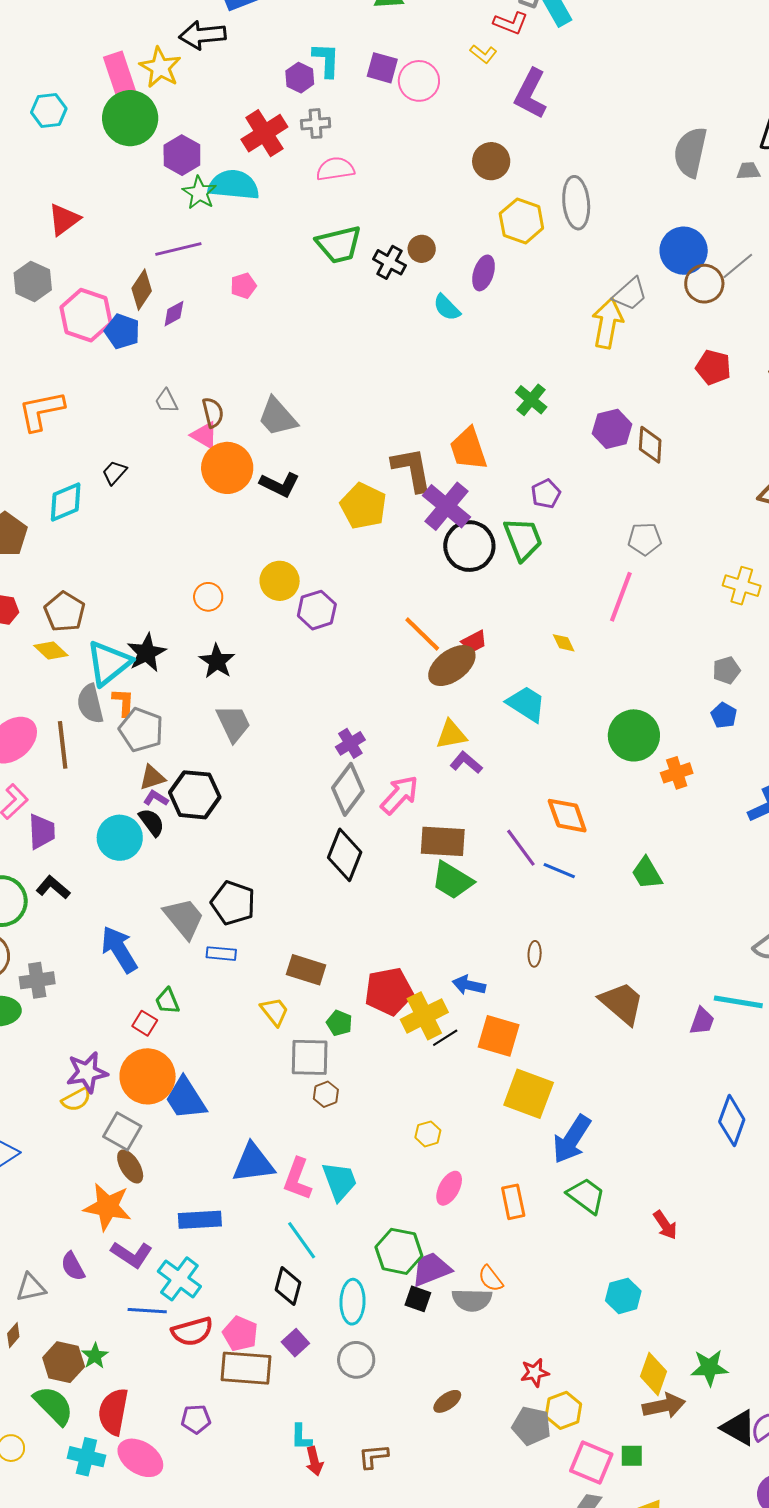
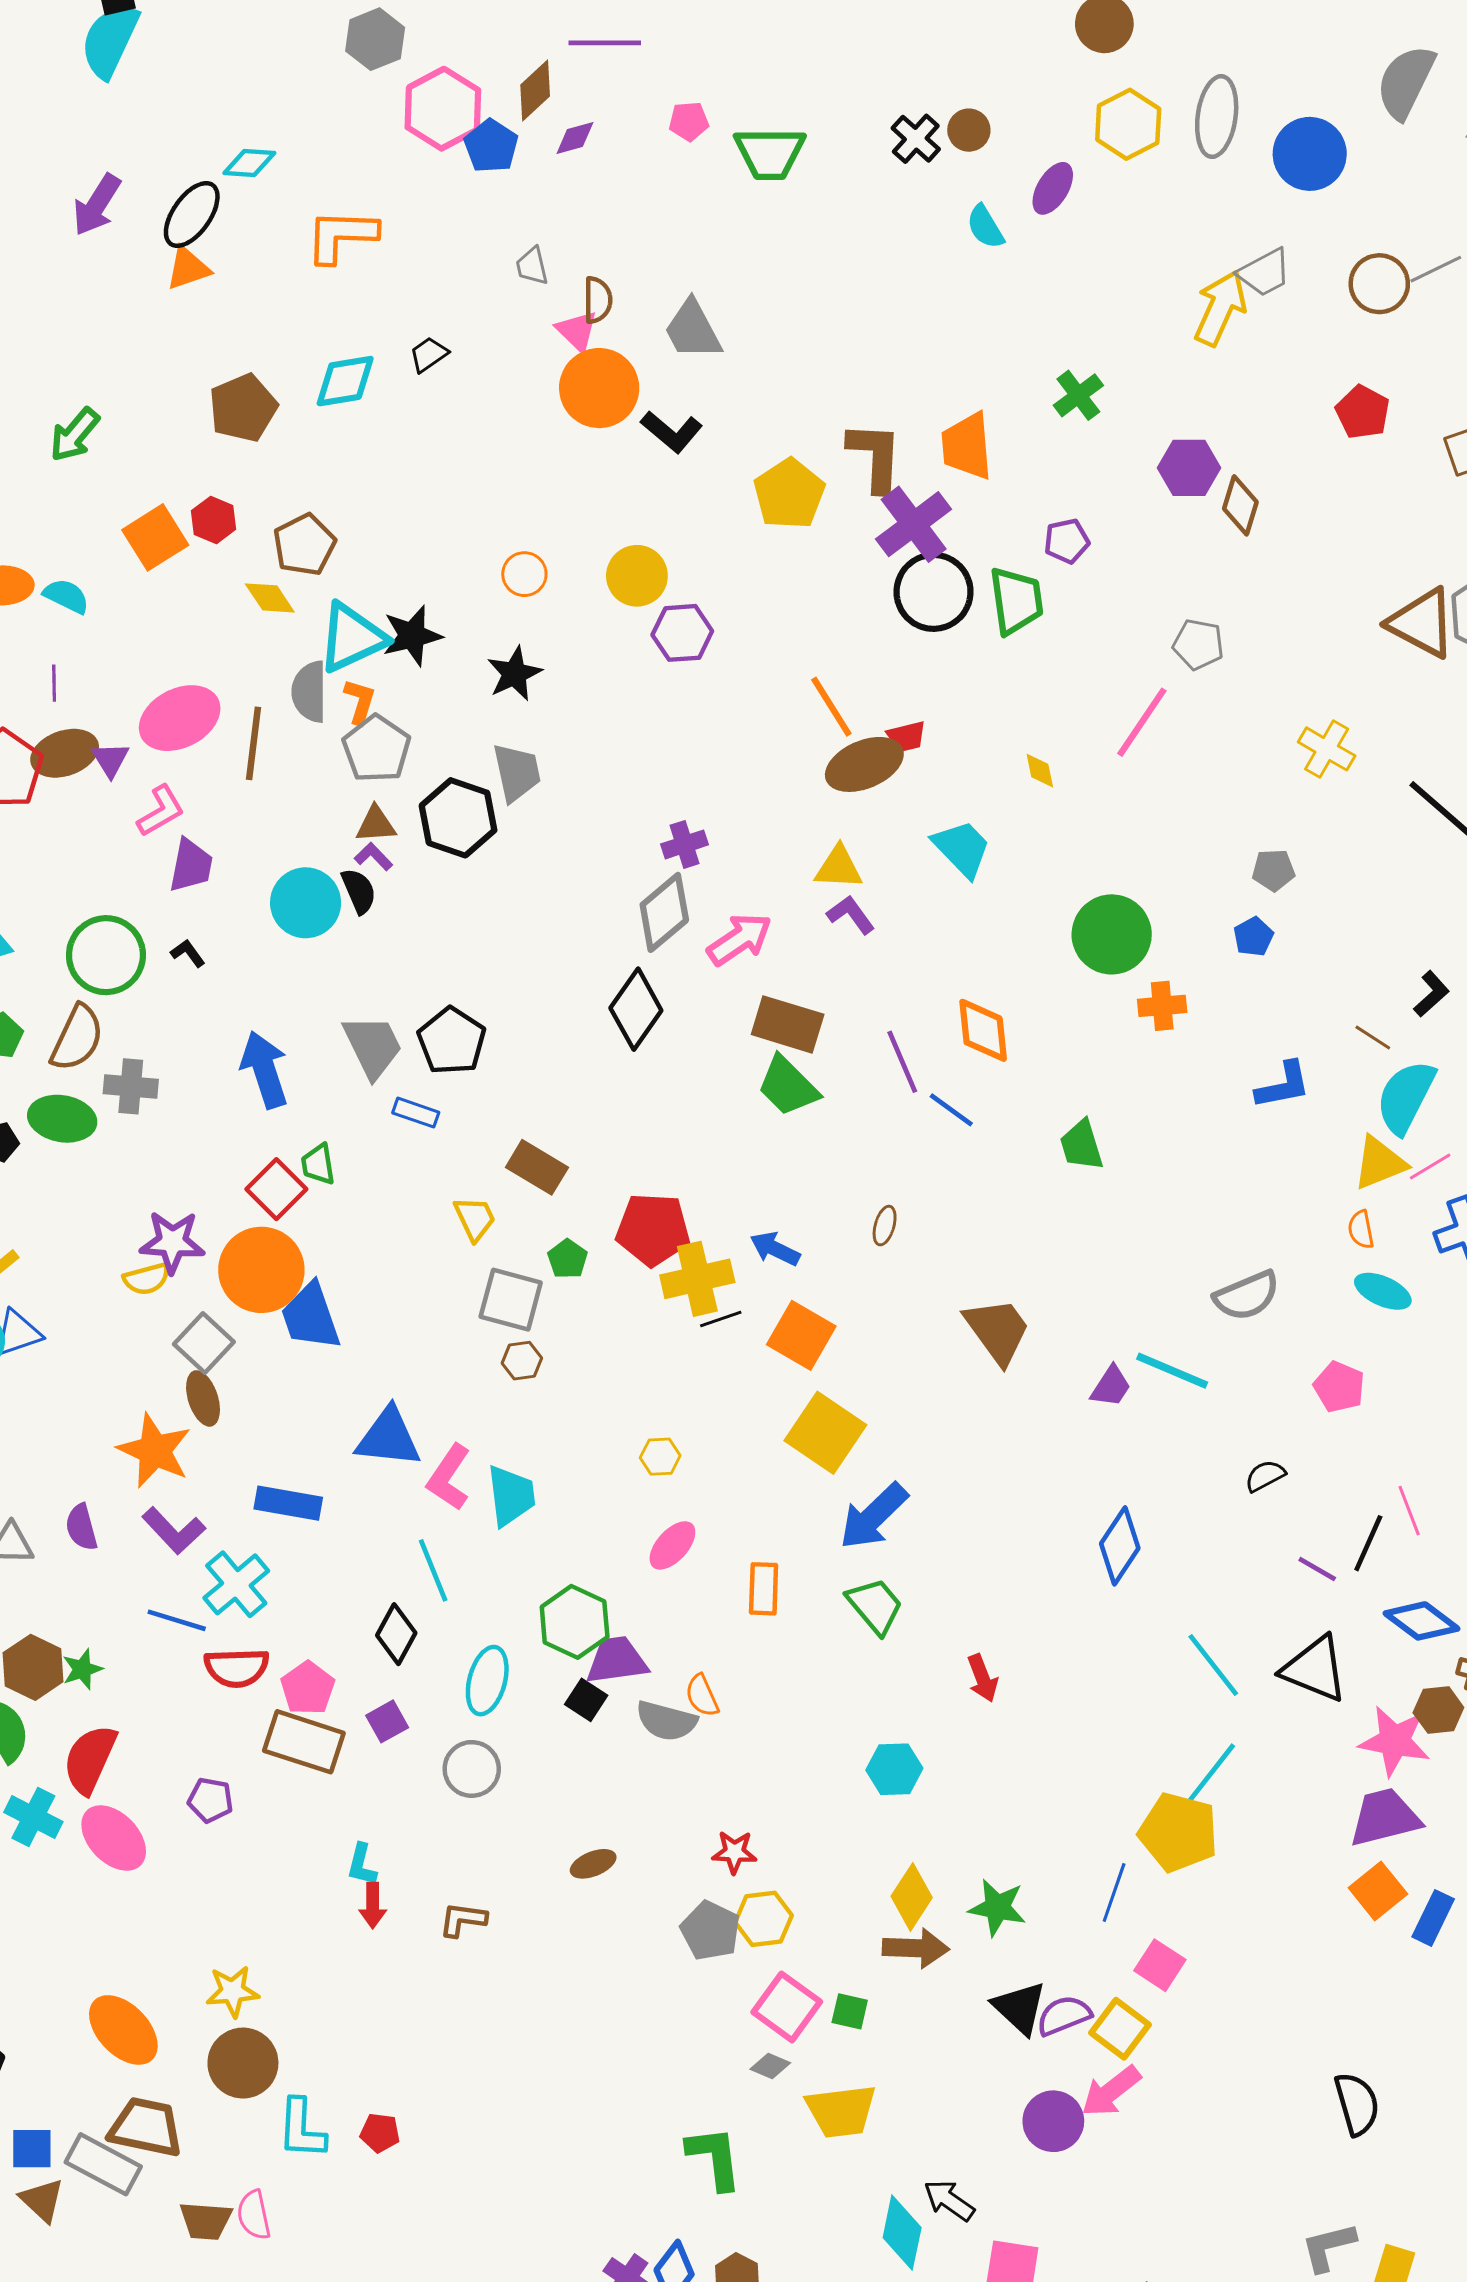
green trapezoid: (339, 244) -> (770, 153), moved
blue circle: (684, 251) -> (1310, 154), moved
black hexagon: (195, 795) -> (458, 818), moved
black L-shape: (53, 887) -> (188, 953), size x0.7
red square: (145, 1023) -> (276, 1189), size x1.5

